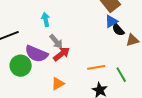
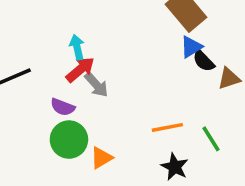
purple semicircle: (36, 54) -> (63, 107), size x0.6
red arrow: (62, 54) -> (80, 69), moved
green circle: (21, 66) -> (69, 140), moved

